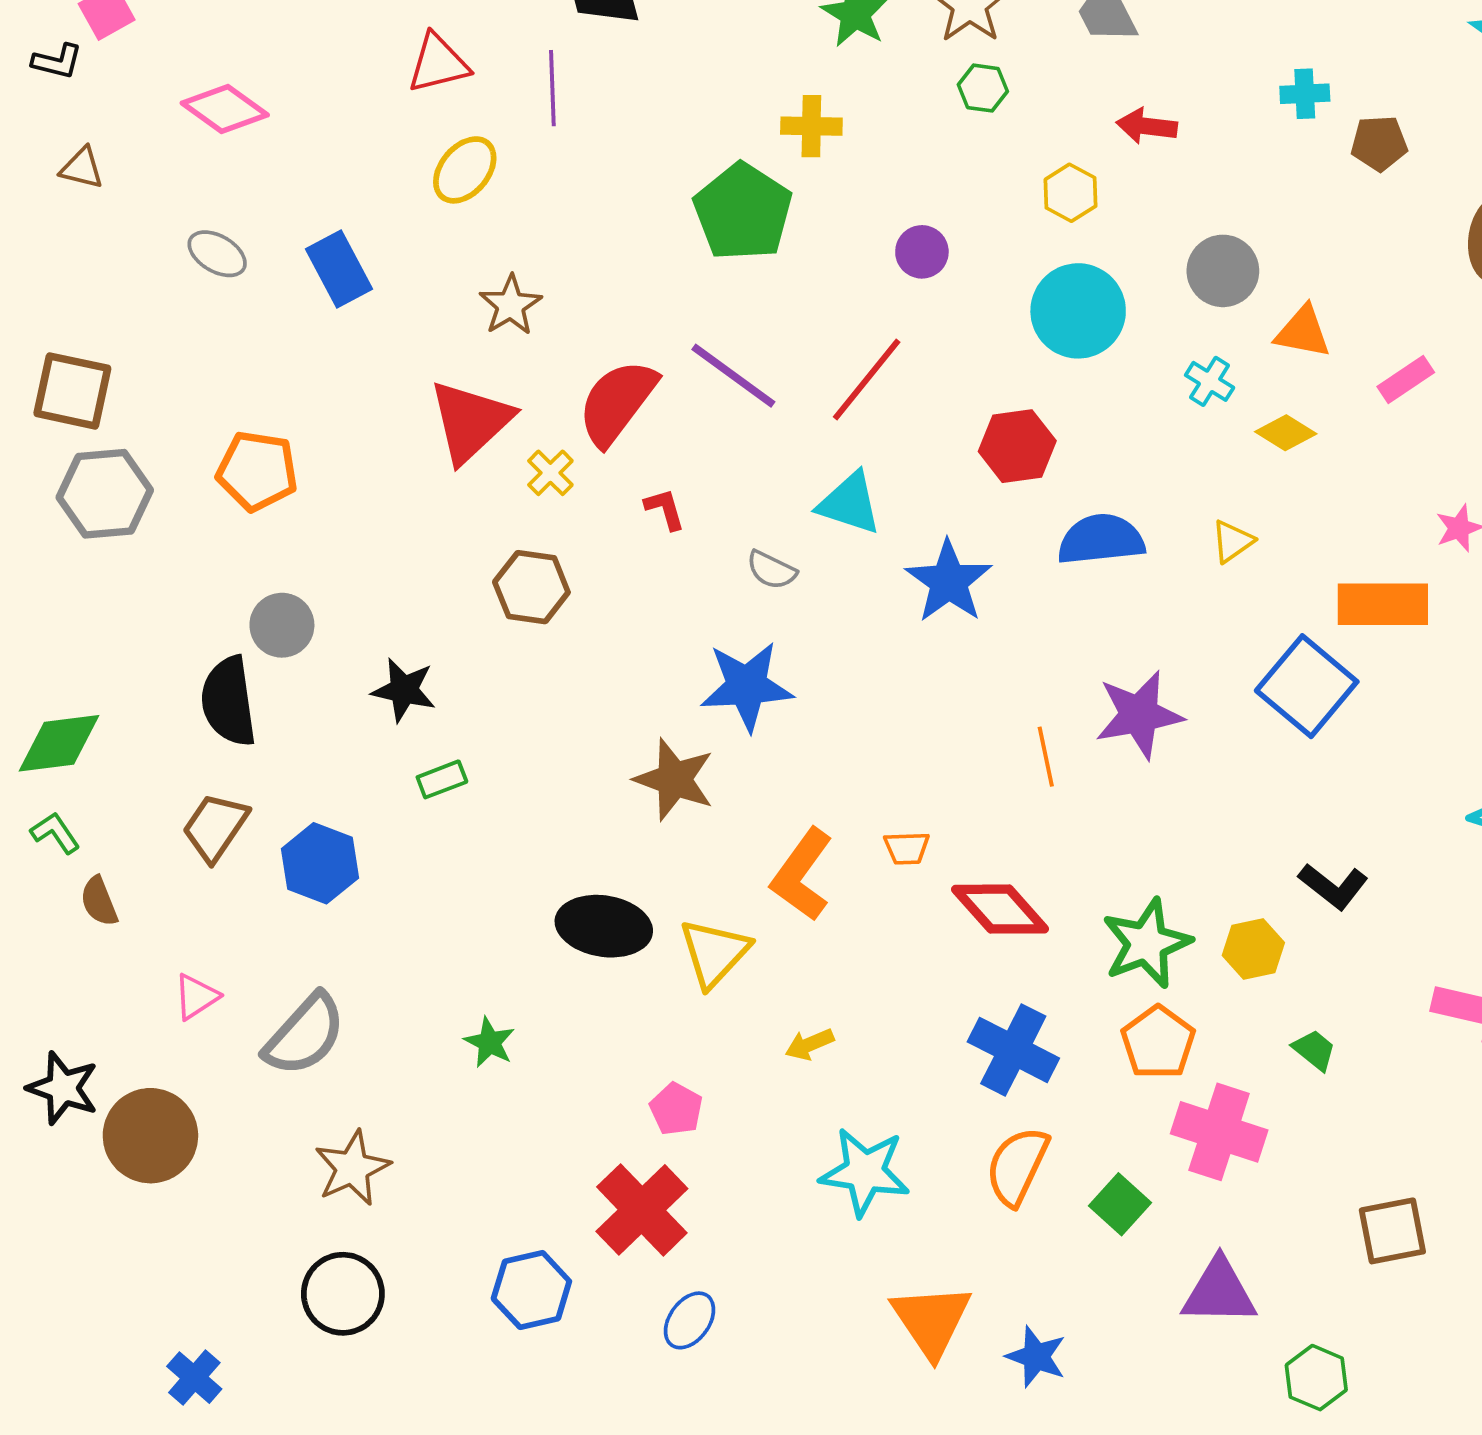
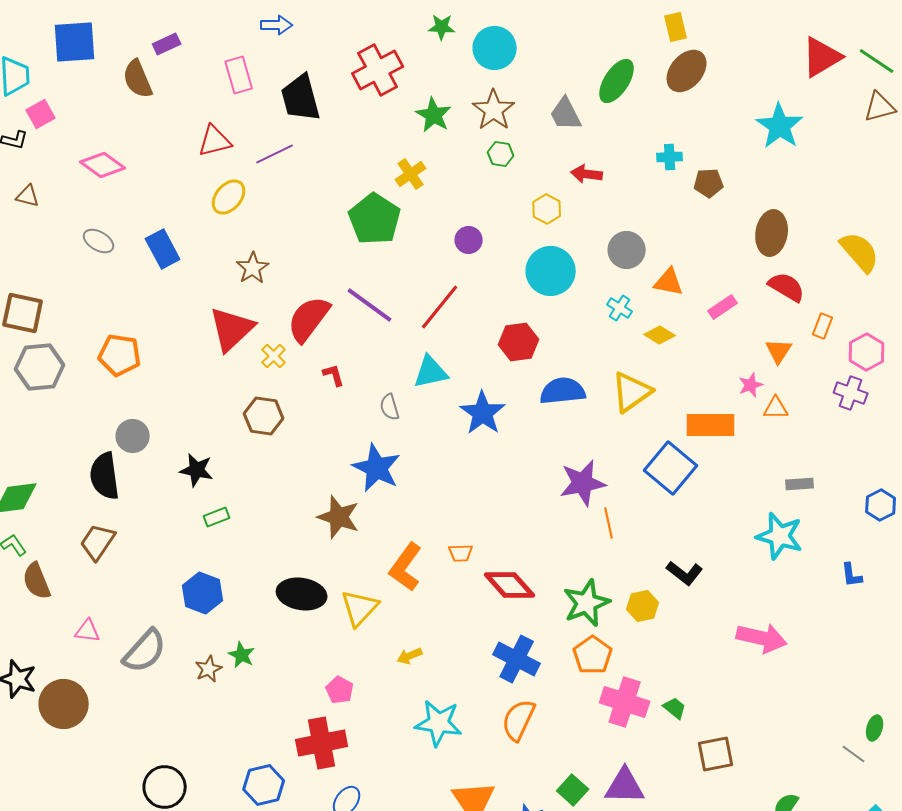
purple line: (552, 88) -> (275, 154), turned 66
yellow cross: (811, 126) -> (411, 174), turned -36
cyan triangle: (850, 503) -> (431, 372), turned -30
yellow triangle: (1232, 541) -> (632, 392), size x1.8
gray semicircle: (771, 570) -> (390, 407), turned 48
blue star: (747, 686) -> (377, 468), turned 30
orange line: (1046, 757) -> (609, 523), moved
blue hexagon: (320, 863) -> (203, 593), moved
brown semicircle: (99, 901) -> (37, 581), size x1.4
pink triangle: (196, 997) -> (88, 631), turned 40
green trapezoid: (1314, 1050) -> (675, 708), moved
brown star: (352, 1168) -> (209, 669), moved, size x0.7
green square: (1120, 1204) -> (573, 790), moved
red cross: (642, 1210) -> (322, 743), turned 33

